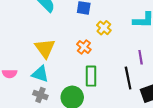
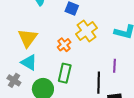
yellow cross: (104, 28) -> (86, 31), size x1.5
cyan triangle: (40, 74) -> (29, 62), moved

